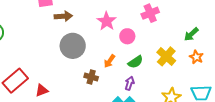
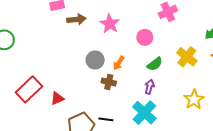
pink star: (107, 21) -> (110, 24), moved
gray circle: (73, 46) -> (95, 60), moved, size x0.7
orange arrow: (109, 61) -> (119, 63), moved

